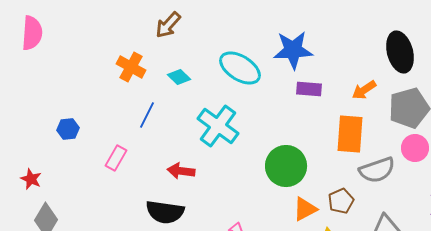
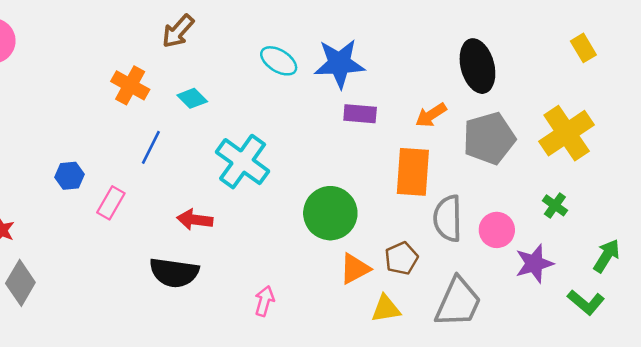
cyan ellipse: (240, 68) -> (279, 61), moved, size x0.7
blue hexagon: (68, 129) -> (70, 176), moved
pink circle: (415, 148) -> (497, 230), moved
gray semicircle: (377, 170) -> (448, 218), turned 108

